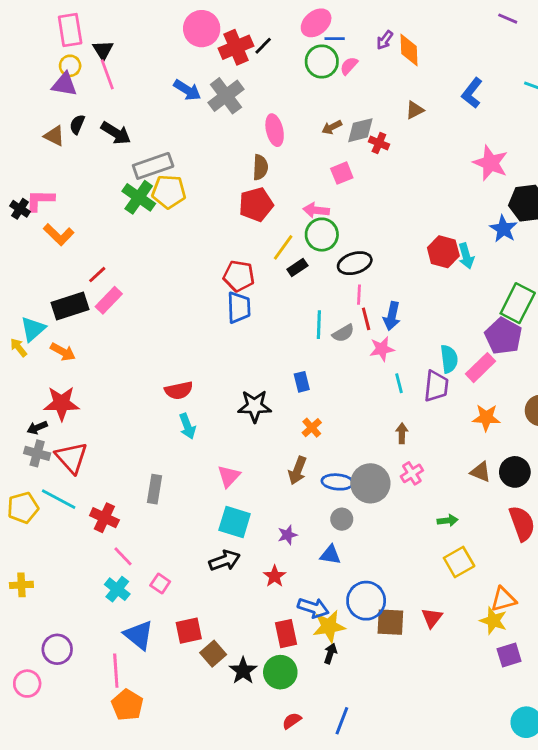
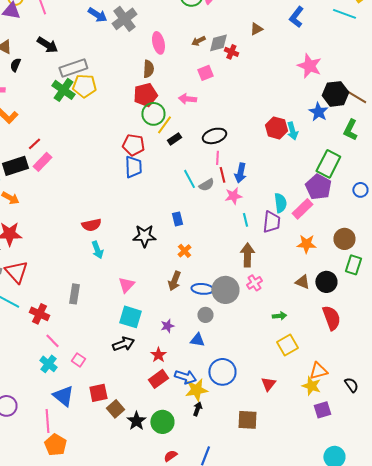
black semicircle: (77, 124) -> (15, 65), moved
green circle: (322, 235) -> (153, 114), moved
cyan line: (319, 325) -> (189, 179), turned -30
brown arrow: (402, 433) -> (247, 255), size x1.6
brown square: (390, 622) -> (247, 420), moved
red rectangle: (286, 634) -> (158, 379), moved, turned 66

